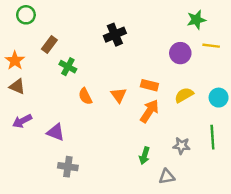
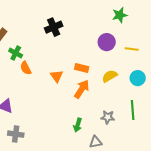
yellow line: (211, 46) -> (132, 49), moved
orange semicircle: (85, 96) -> (26, 68), moved

